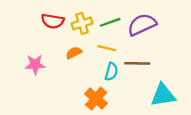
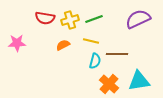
purple semicircle: (142, 25) -> (138, 19), moved
pink star: (35, 65) -> (17, 43), moved
orange cross: (96, 99) -> (109, 84), moved

